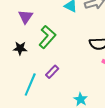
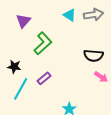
black star: (20, 48) -> (14, 67), moved

